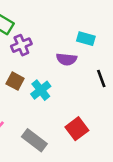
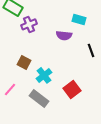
brown square: (15, 81) -> (24, 62), moved
cyan cross: (41, 90) -> (44, 75), moved

